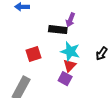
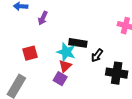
purple arrow: (70, 20) -> (43, 18), moved
black rectangle: (58, 30) -> (78, 43), moved

